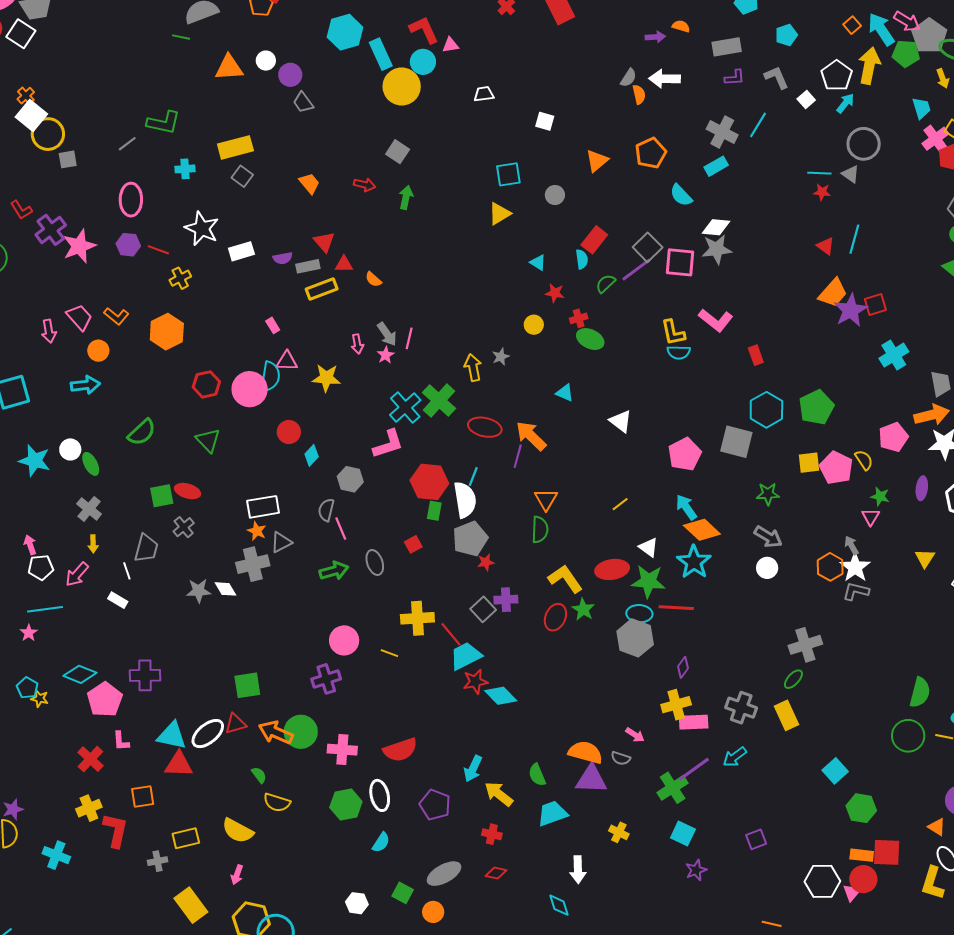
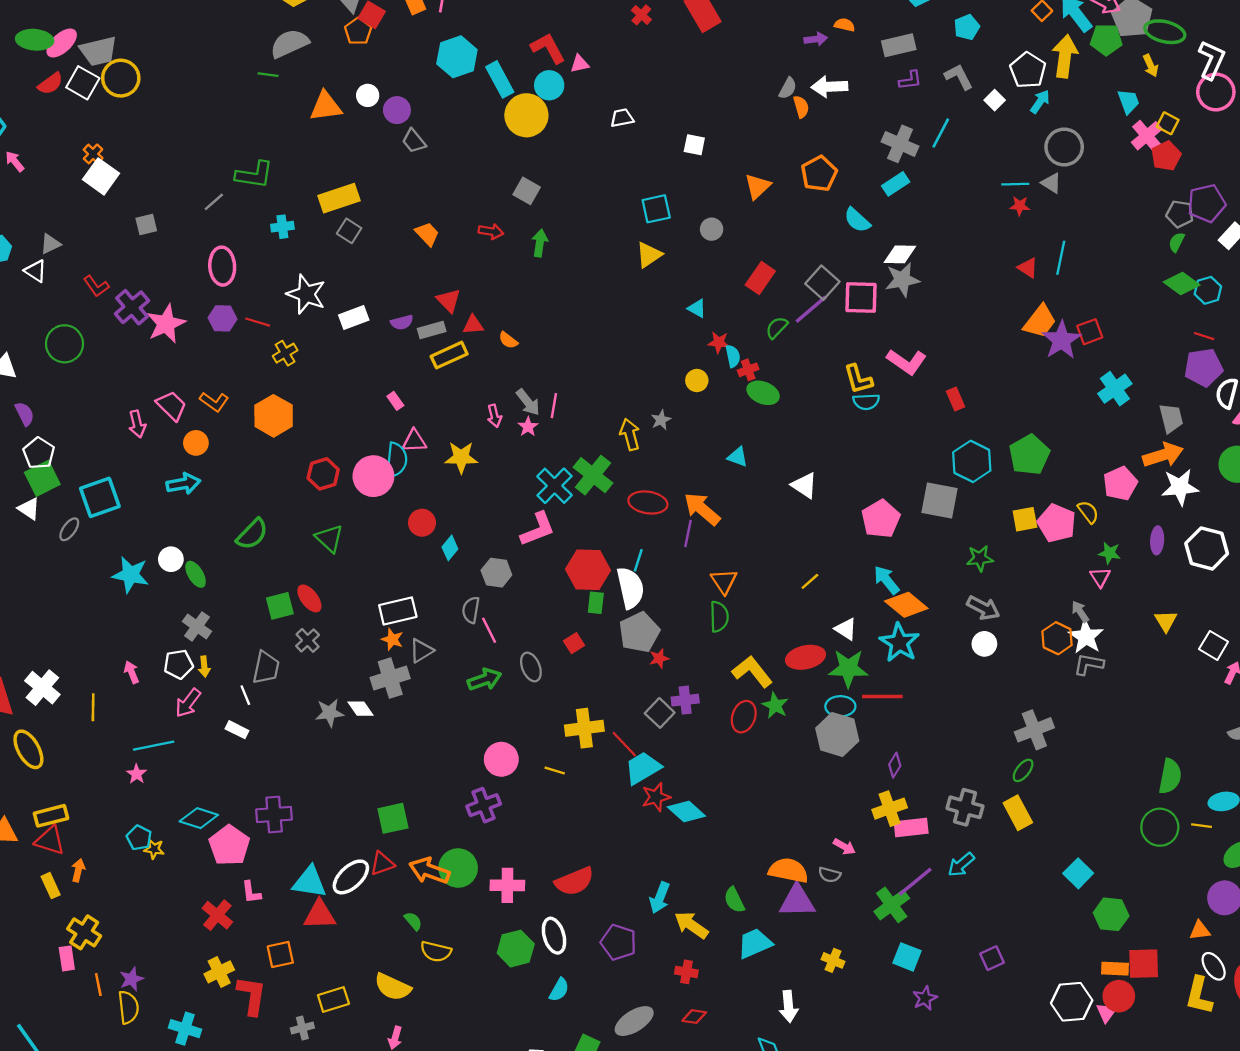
yellow circle: (48, 134) -> (121, 78), moved
cyan semicircle: (582, 259) -> (733, 356), moved
red ellipse: (188, 491) -> (309, 598), turned 40
white pentagon: (41, 567) -> (178, 664), moved
orange triangle: (937, 827) -> (1200, 930), turned -36

